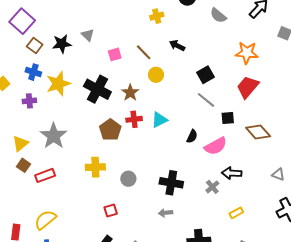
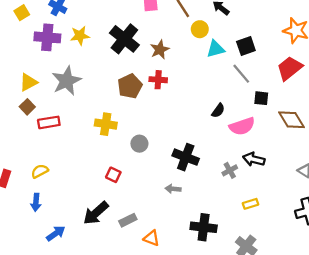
yellow circle: (156, 75) -> (200, 29), moved
yellow star: (58, 84) -> (80, 36), moved, size x0.7
purple cross: (29, 101) -> (47, 37), size x1.6
cyan triangle: (159, 120) -> (216, 49), moved
red square: (111, 211) -> (113, 175), turned 32
yellow semicircle: (45, 220) -> (40, 171), size x0.7

